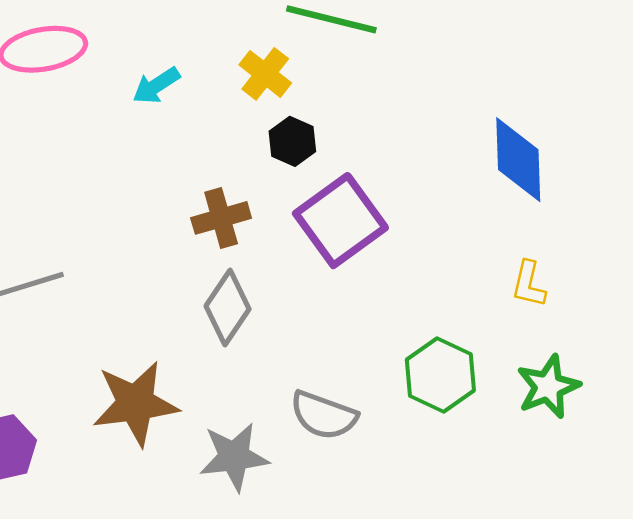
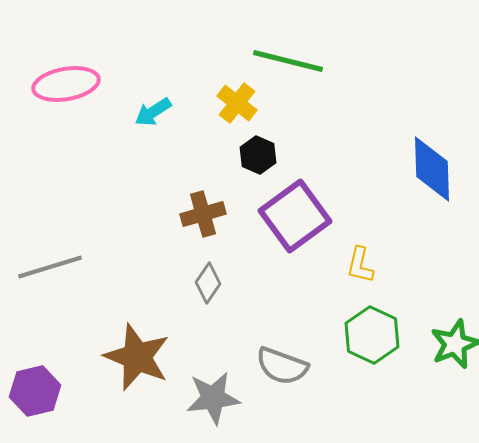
yellow L-shape: (529, 284) -> (360, 265), moved
gray diamond: (228, 307) -> (208, 283), size x0.7
brown star: (135, 404) -> (137, 357), turned 30

